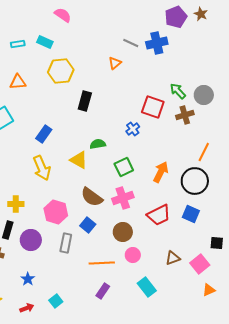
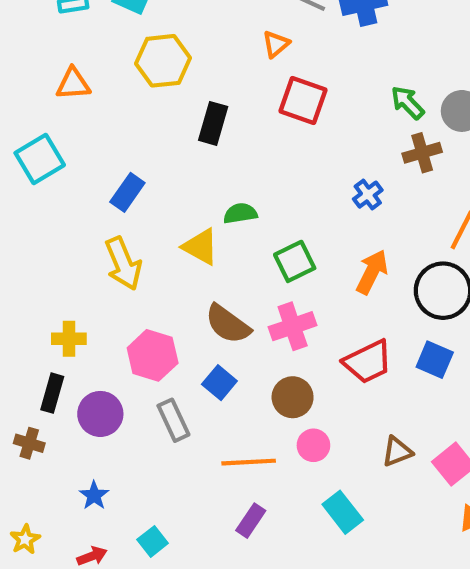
red square: (153, 107) -> (303, 101), moved
blue cross: (133, 129) -> (368, 195), moved
gray rectangle: (66, 243) -> (173, 420), turned -36

